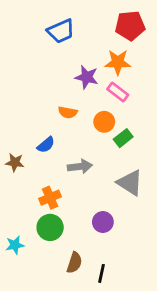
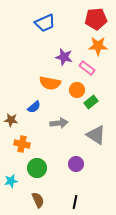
orange star: (118, 62) -> (98, 46), moved
orange semicircle: (68, 112) -> (50, 83), size x1.5
orange cross: (50, 198) -> (22, 144), moved, turned 35
brown semicircle: (74, 263) -> (38, 200), moved, turned -42

